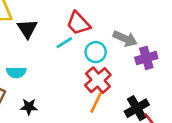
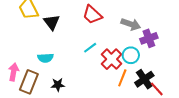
cyan line: (64, 43) -> (90, 48), moved
cyan circle: (96, 52) -> (131, 55), moved
orange line: (96, 102) -> (122, 78), moved

